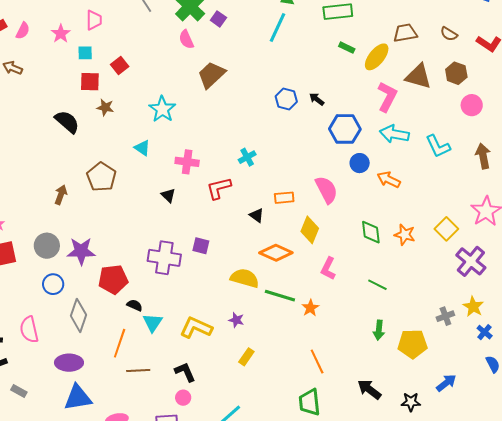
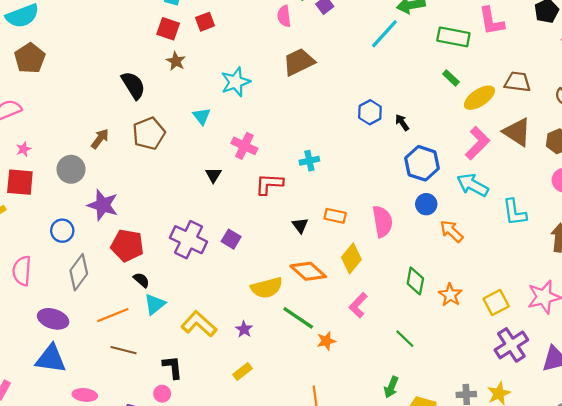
black semicircle: (67, 122) -> (133, 85), moved
gray circle: (47, 246) -> (71, 169), moved
yellow semicircle: (245, 278) -> (267, 288), turned 132
orange line: (120, 343) -> (113, 315), turned 32

